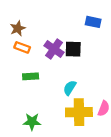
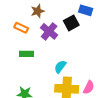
brown star: (18, 28) -> (38, 11), moved
black square: (73, 49) -> (71, 23), moved, turned -35

